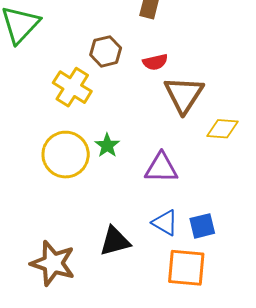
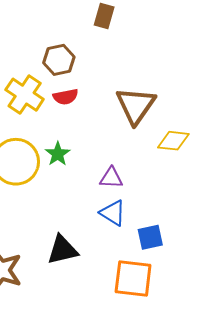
red semicircle: (155, 62) -> (66, 97), moved
purple triangle: (161, 168) -> (111, 178), size x0.7
blue triangle: (165, 223) -> (113, 213), moved

